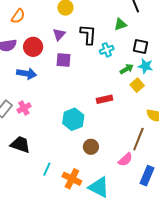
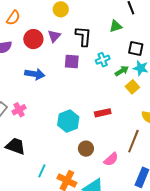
red circle: (33, 47) -> (33, 39), moved
cyan cross: (107, 50) -> (103, 60), moved
purple square: (63, 60) -> (72, 62), moved
blue arrow: (27, 74) -> (35, 74), moved
red rectangle: (104, 99) -> (103, 113), moved
pink semicircle: (125, 160) -> (111, 159), moved

